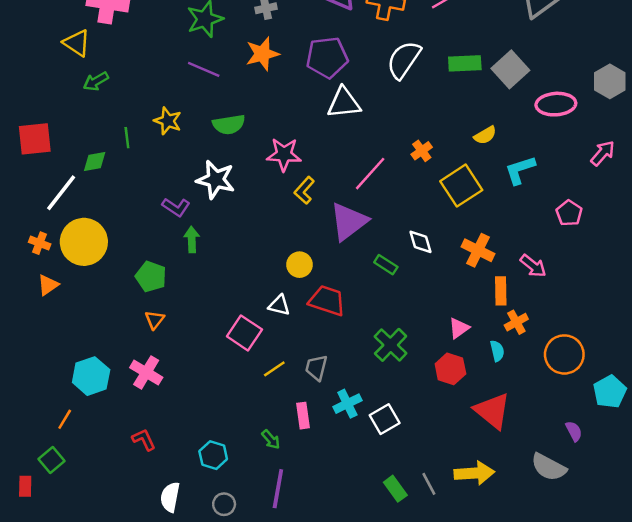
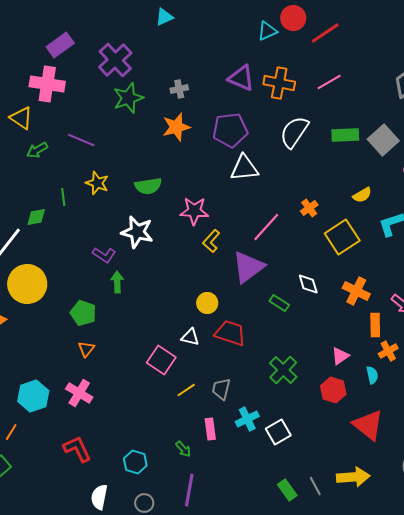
purple line: (204, 69) -> (81, 140), moved
red L-shape: (144, 440) -> (77, 449), size x1.4

